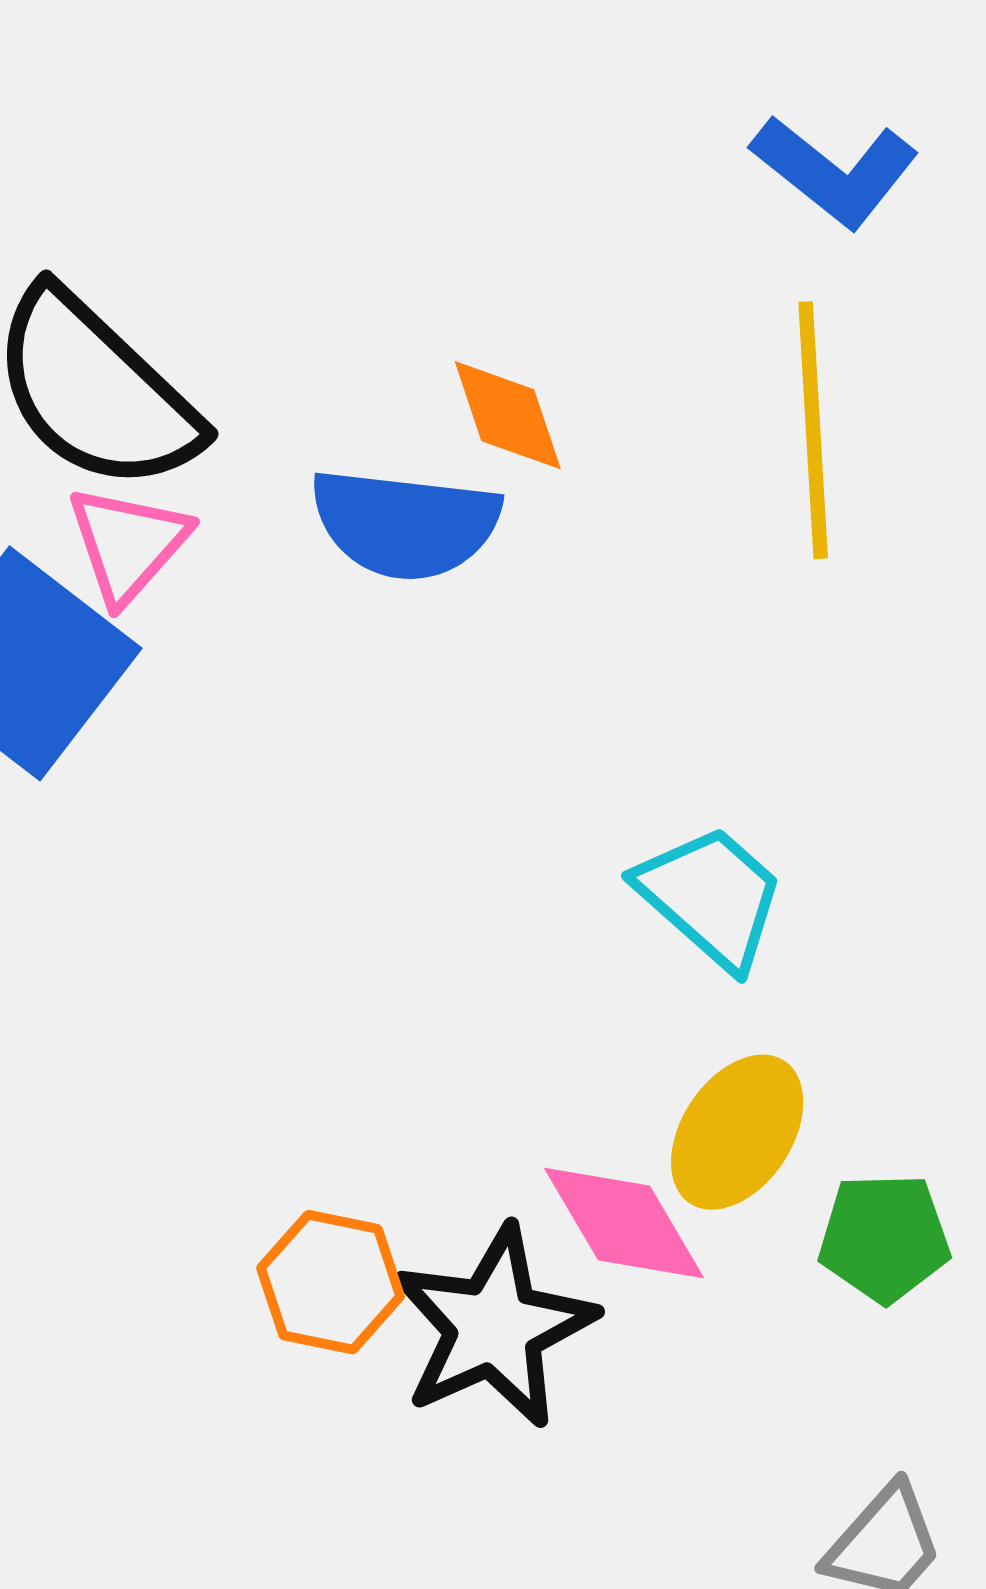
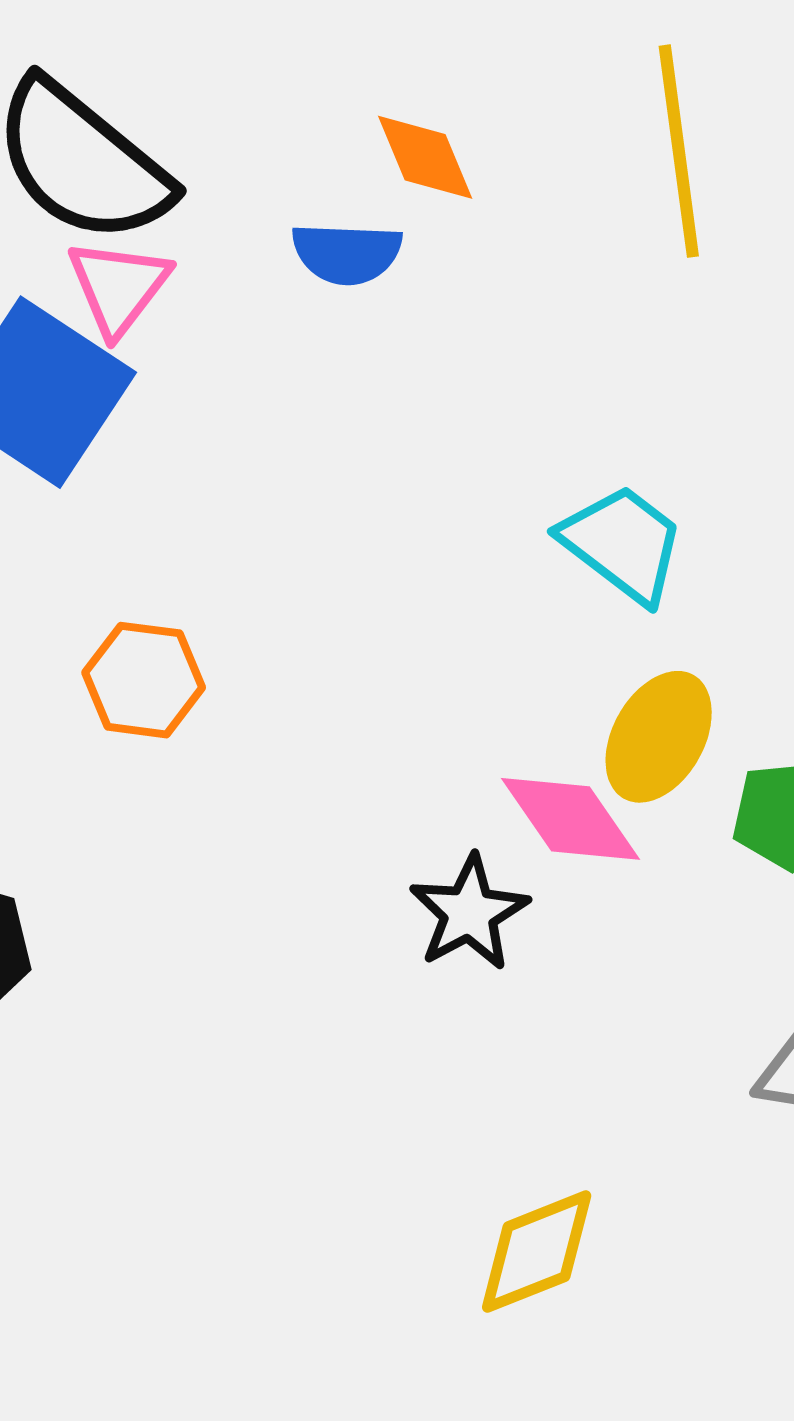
blue semicircle: (405, 524) -> (347, 253), size x0.7
orange hexagon: (331, 1282) -> (144, 680), moved
black star: (494, 1327) -> (469, 913), size x0.7

